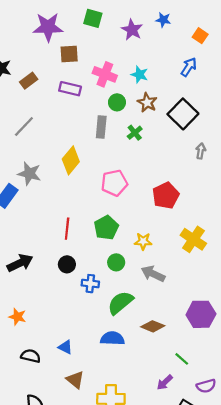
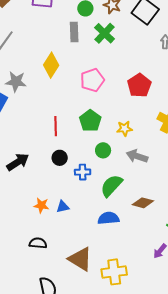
green cross: (135, 133) -> (105, 33), size x1.5
orange star: (17, 317) -> (41, 205), moved
blue triangle: (65, 347) -> (63, 207), moved, turned -32
brown triangle: (75, 380) -> (80, 259), size x1.5

